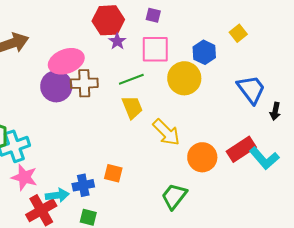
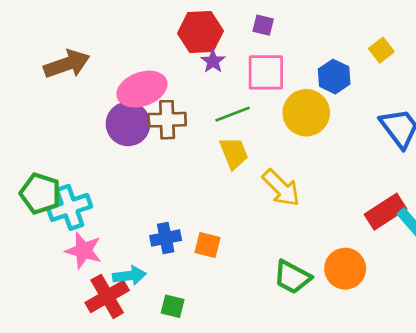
orange circle: (202, 157) -> (345, 269), moved
blue cross: (83, 185) -> (166, 238), moved
green trapezoid: (174, 196) -> (292, 277), turned -100

